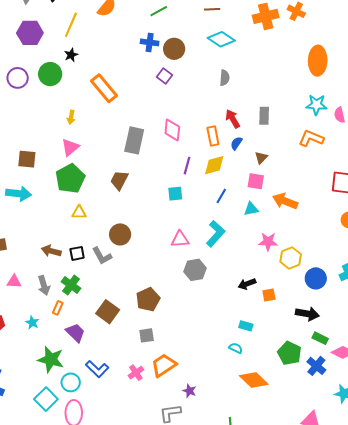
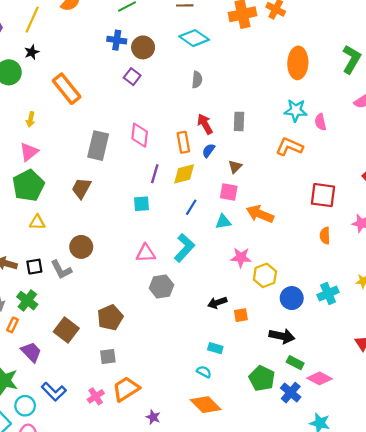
orange diamond: (254, 380) -> (206, 405), moved

